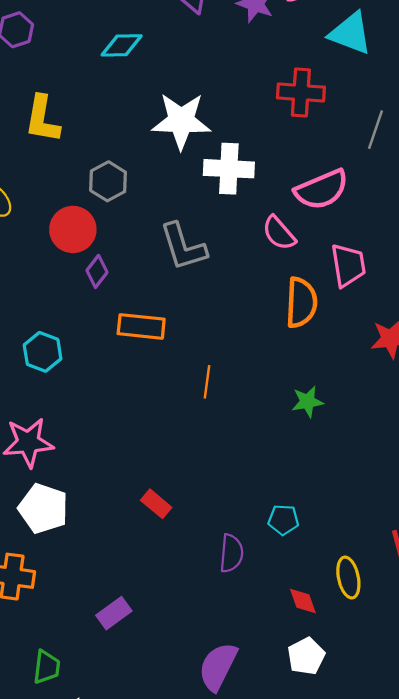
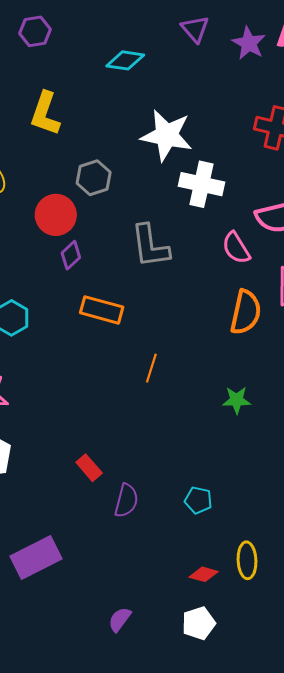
purple semicircle: (231, 553) -> (126, 501), moved
red diamond: (303, 601) -> (204, 574), turned -64
purple rectangle: (114, 613) -> (36, 558), size x1.6
purple semicircle: (218, 666) -> (120, 619), size x0.6

